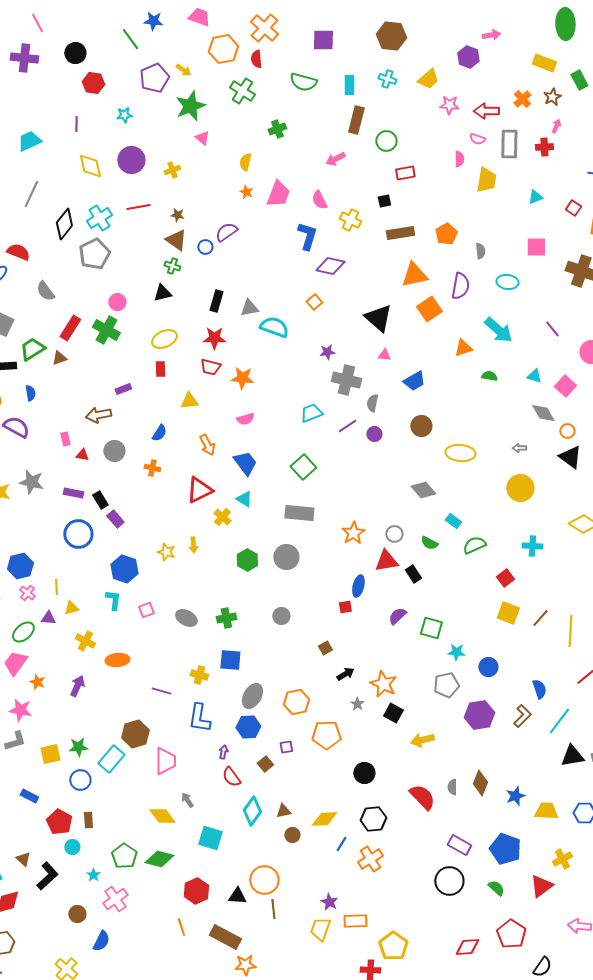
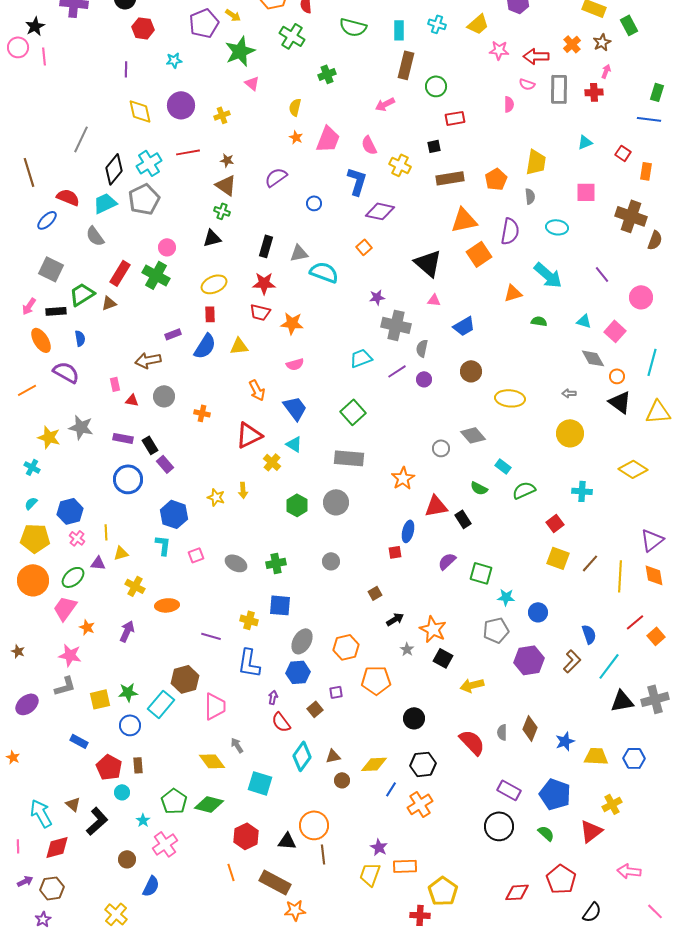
cyan trapezoid: (29, 141) -> (105, 203), moved
yellow trapezoid: (486, 180) -> (536, 162), moved
blue circle: (205, 247) -> (314, 203), moved
blue semicircle: (159, 433) -> (205, 346), moved, size x1.5
gray circle: (394, 534) -> (441, 448), moved

